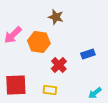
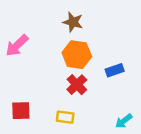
orange hexagon: (39, 42) -> (77, 55), moved
red square: (16, 85) -> (21, 111), size x0.7

